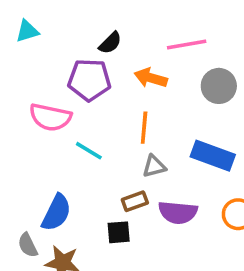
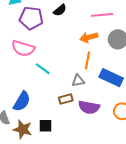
orange arrow: (151, 78) -> (89, 37), moved, turned -36
purple pentagon: (89, 80) -> (31, 18), moved
orange line: (144, 128) -> (88, 60), moved
black square: (119, 232) -> (46, 126), moved

